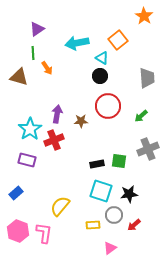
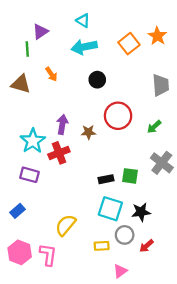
orange star: (144, 16) -> (157, 36), moved
green line: (33, 53) -> (27, 49), moved
cyan triangle: (102, 58) -> (83, 21), moved
black circle: (100, 76) -> (97, 80), moved
gray cross: (148, 149) -> (162, 163), turned -30

